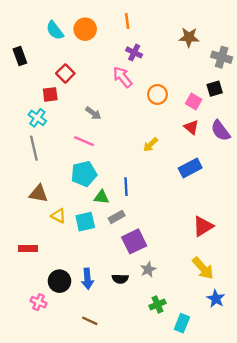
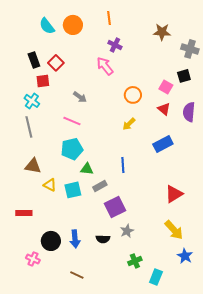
black rectangle: (20, 56) -> (34, 60), moved
orange circle: (157, 94) -> (133, 95), moved
purple semicircle: (220, 131) -> (189, 112), turned 42
blue line: (126, 187) -> (123, 165), moved

